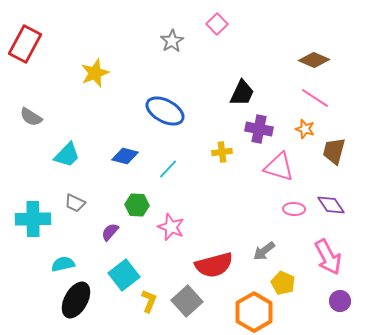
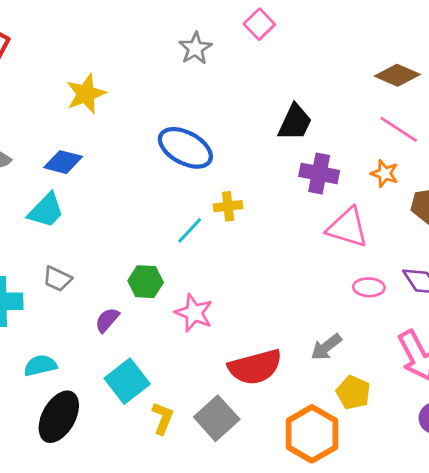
yellow cross: (222, 152) -> (228, 206), moved
blue diamond: (125, 156) -> (63, 162), moved

